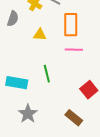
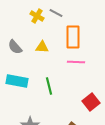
gray semicircle: (13, 19) -> (15, 47), moved, turned 119
cyan rectangle: (17, 83) -> (17, 81), moved

